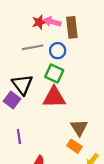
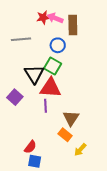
gray line: (33, 47) -> (21, 39), moved
black triangle: (22, 84) -> (34, 74), moved
purple square: (12, 100) -> (15, 97), moved
purple line: (19, 137) -> (46, 106), moved

